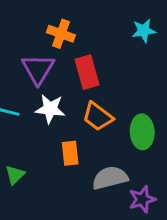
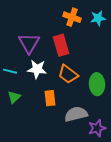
orange cross: (61, 34) -> (72, 17), moved
green triangle: (15, 175) -> (14, 97), moved

